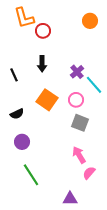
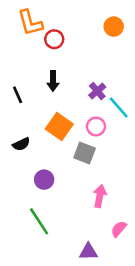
gray square: (80, 123) -> (85, 153), moved
purple circle: (22, 142) -> (44, 180), moved
pink arrow: (79, 155) -> (100, 196), turned 42
pink semicircle: (89, 173) -> (119, 229), moved

